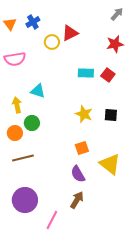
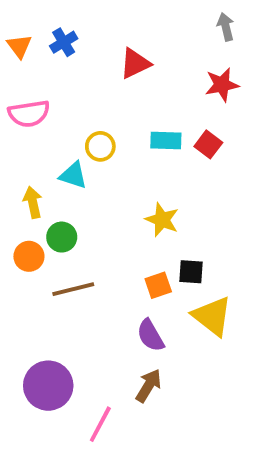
gray arrow: (117, 14) -> (226, 27), turned -56
yellow circle: (52, 42) -> (100, 146), moved
black square: (111, 115) -> (191, 272), moved
brown line: (23, 158) -> (73, 289), moved

